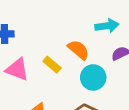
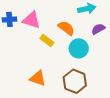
pink triangle: (17, 69) -> (31, 20), moved

